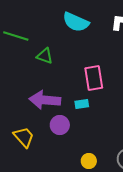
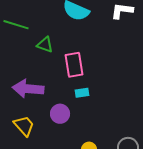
pink rectangle: (94, 78) -> (74, 65), moved
purple arrow: (45, 100) -> (28, 89), moved

